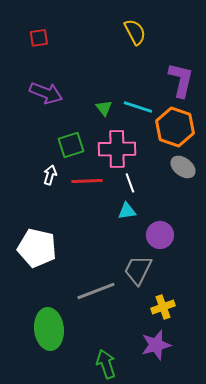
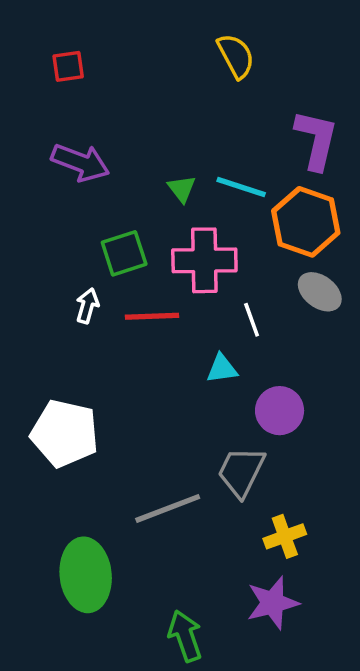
white line: (130, 183) -> (252, 320), moved

